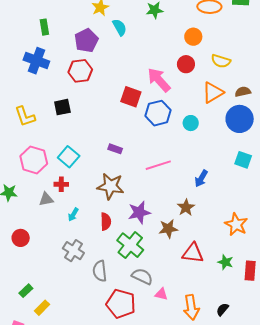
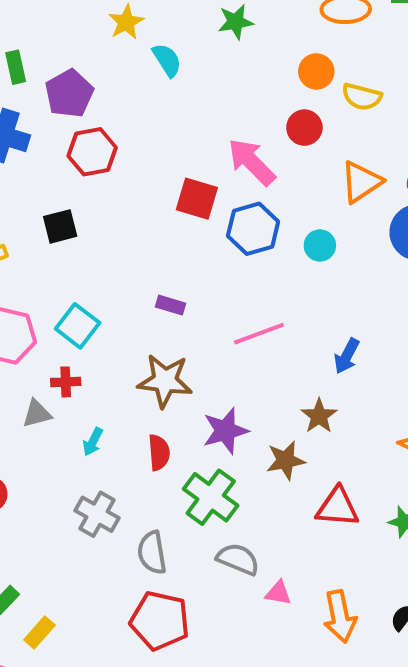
purple pentagon: (86, 40) -> (69, 94), moved
yellow semicircle: (221, 61) -> (362, 97), moved
red pentagon: (121, 304) -> (160, 621), moved

